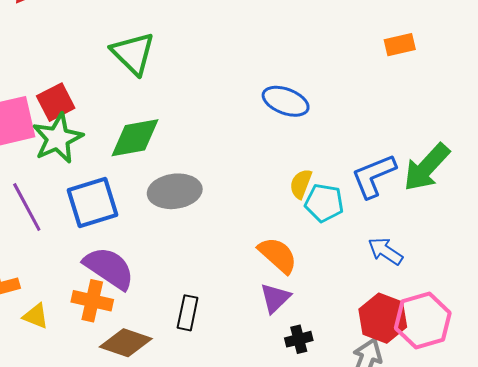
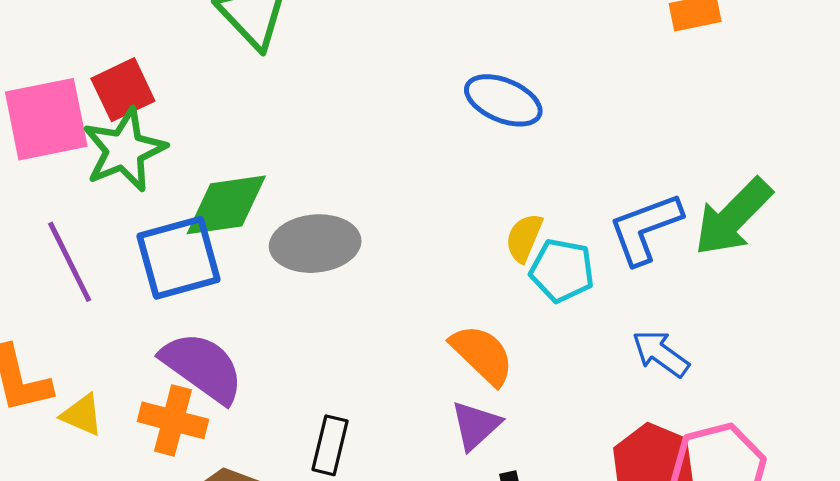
green diamond: (135, 138) -> (226, 205), moved
yellow triangle: (36, 316) -> (82, 415), moved

